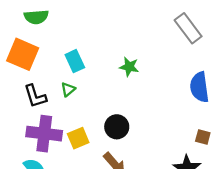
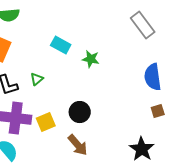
cyan rectangle: (75, 61) -> (61, 45), moved, turned -36
brown square: (203, 137) -> (158, 111), moved, turned -32

